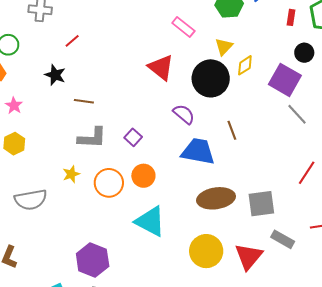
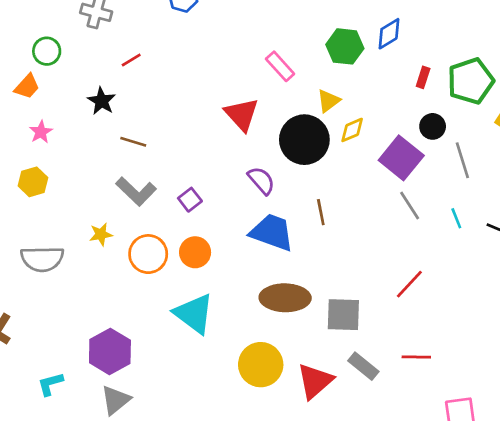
gray L-shape: (92, 138) -> (136, 191), turned 32

